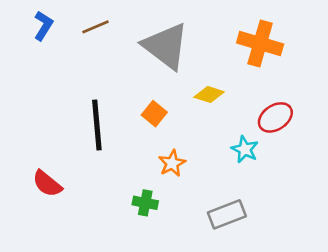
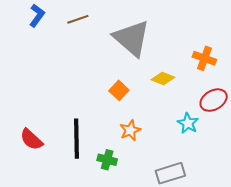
orange cross: (260, 43) -> (204, 58), moved, size x0.7
black line: (97, 125) -> (77, 139), moved

